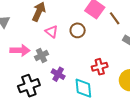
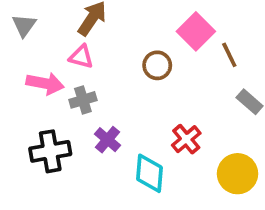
pink triangle: (52, 32) -> (81, 57), moved, turned -32
red cross: (100, 67) -> (186, 139), turned -35

